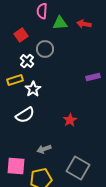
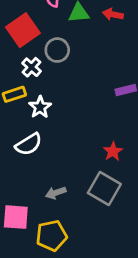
red square: (21, 35) -> (23, 30), size x1.6
red star: (70, 120) -> (113, 151), moved
gray square: (78, 168) -> (104, 189), moved

